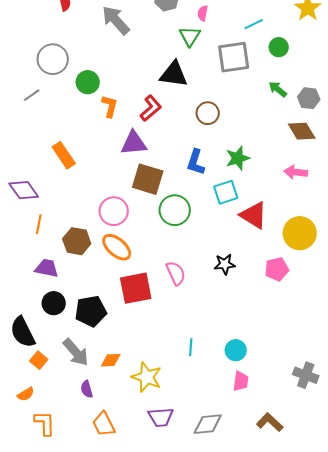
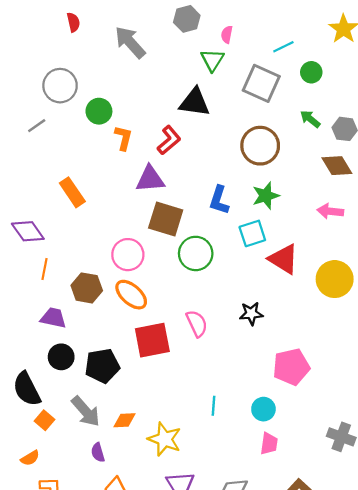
gray square: (234, 57) -> (261, 83), turned 32
brown circle: (208, 113) -> (260, 146), moved, size x1.5
pink pentagon: (277, 269) -> (291, 367), moved, size x1.4

